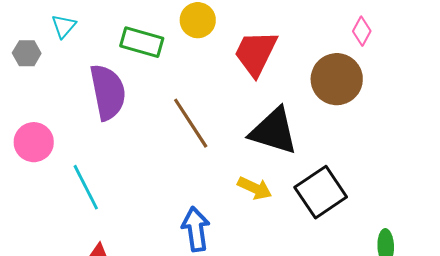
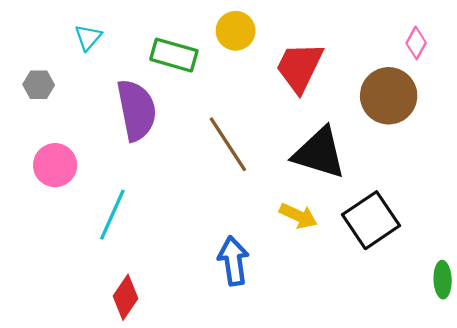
gray hexagon: (27, 53) -> (39, 85), moved
cyan line: (86, 187) -> (112, 215), turned 51

